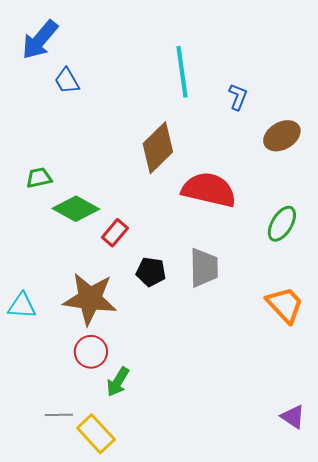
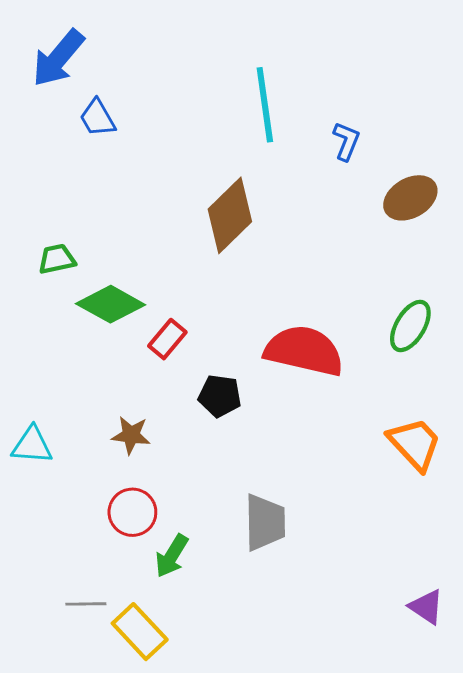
red semicircle: (209, 190) -> (304, 351), moved
gray trapezoid: (204, 268) -> (265, 522), moved
brown star: (90, 299) -> (131, 435), size x0.5

